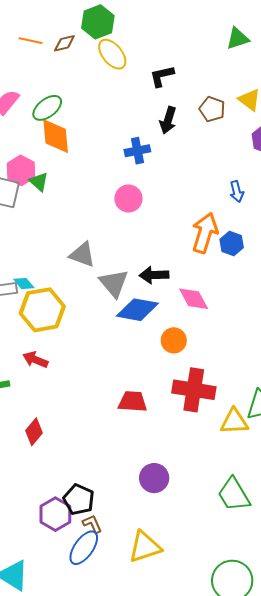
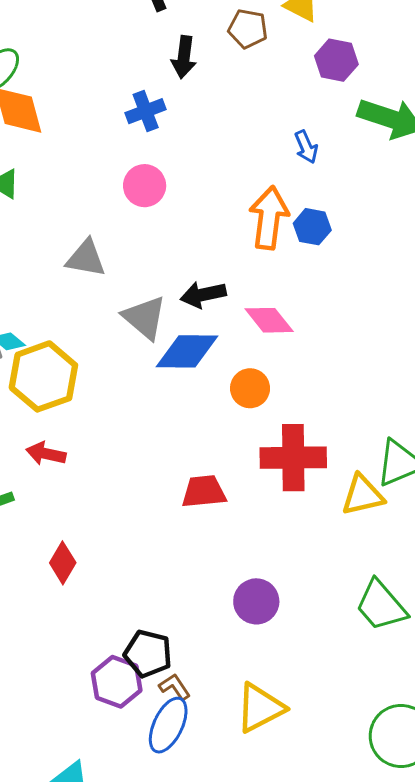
gray triangle: (82, 255) -> (86, 258), moved

